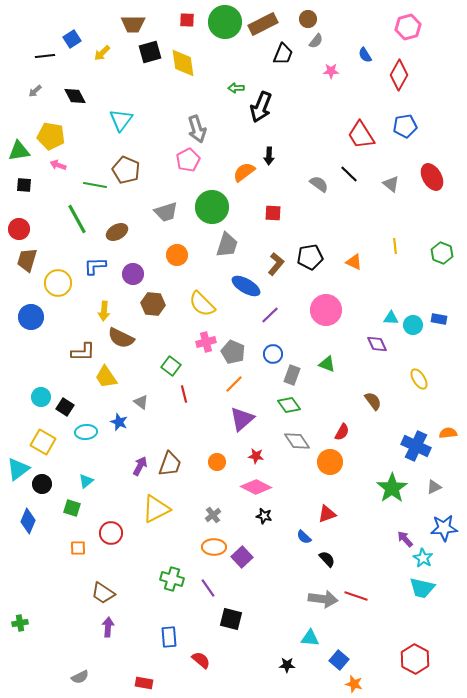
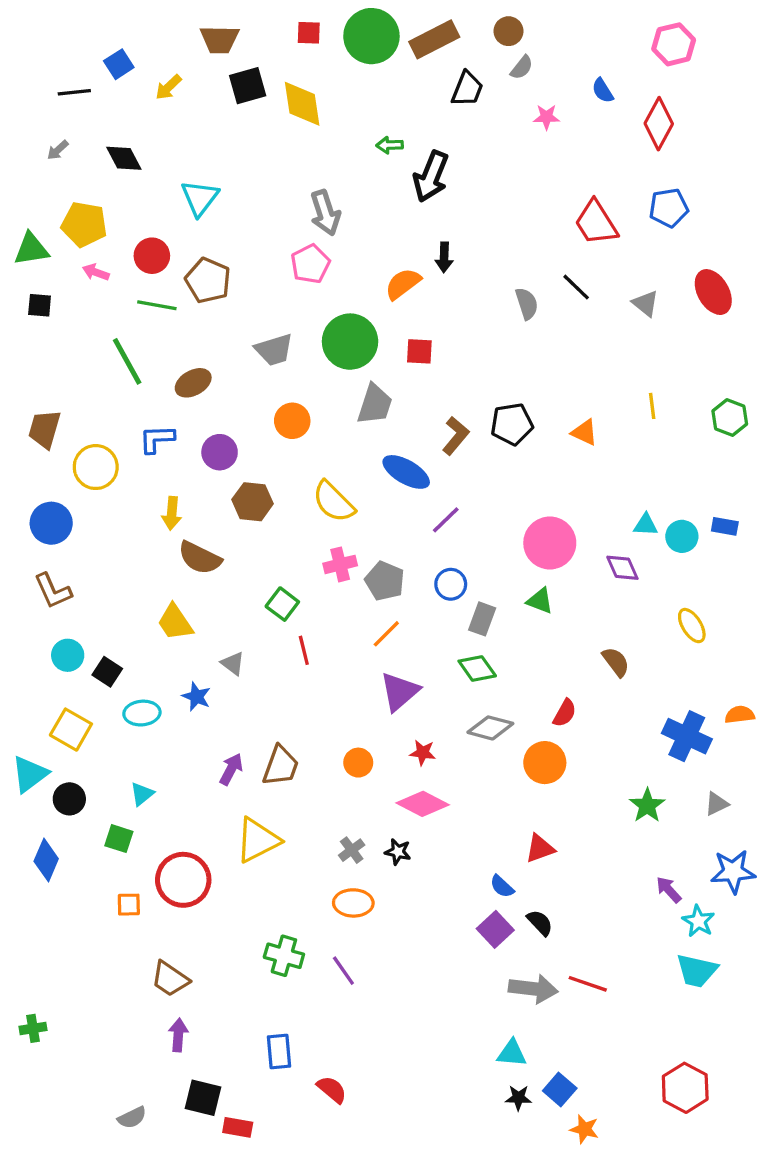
gray semicircle: (319, 184) -> (527, 304), turned 36
red square: (273, 213) -> (419, 351), moved
red circle: (19, 229) -> (152, 256), moved
pink circle: (326, 310) -> (550, 543), moved
brown L-shape: (83, 352) -> (53, 591), moved, turned 65
gray diamond: (297, 441) -> (490, 728), turned -40
green star: (392, 488) -> (647, 806), size x0.7
black star: (264, 516) -> (398, 852), moved
red circle: (111, 533) -> (183, 880), size x1.4
purple square: (242, 557) -> (495, 929), moved
black square: (231, 619) -> (203, 1098), moved
black star: (287, 665) -> (518, 1098), moved

